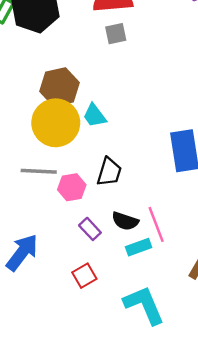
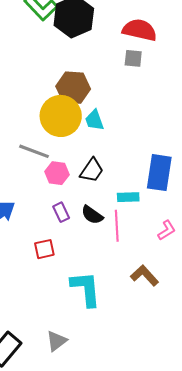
cyan rectangle: (139, 247) -> (128, 197), moved

